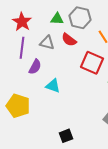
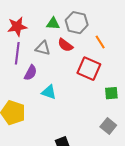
red star: (22, 22) -> (17, 27), turned 30

